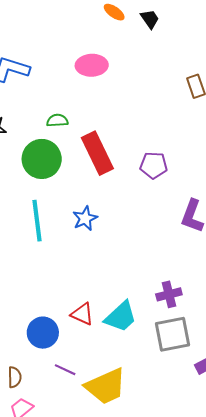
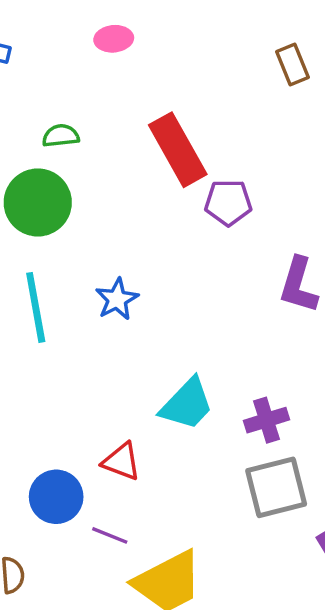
pink ellipse: (92, 65) -> (114, 39), size x0.7
red rectangle: (97, 153) -> (178, 150), moved
cyan trapezoid: (121, 317) -> (187, 404), moved
purple line: (65, 370) -> (110, 535), moved

